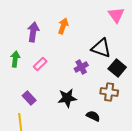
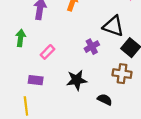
pink rectangle: (40, 64) -> (48, 52), moved
purple rectangle: (29, 98) -> (36, 80), turned -40

